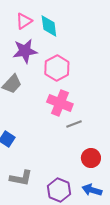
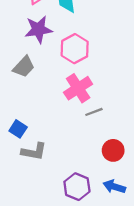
pink cross: (60, 103) -> (78, 88), turned 35
gray L-shape: (21, 178) -> (34, 152), moved

